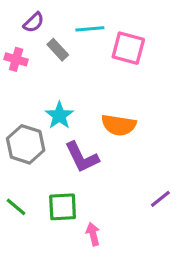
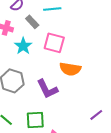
pink square: (128, 48) -> (54, 43), moved
cyan star: (59, 115) -> (23, 46), moved

